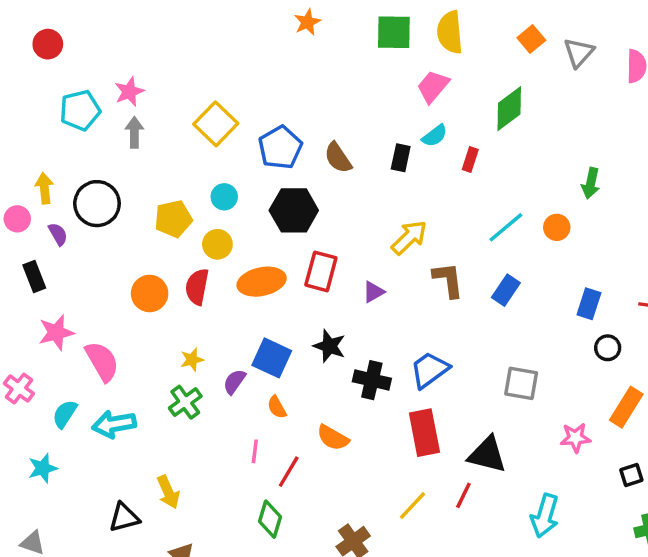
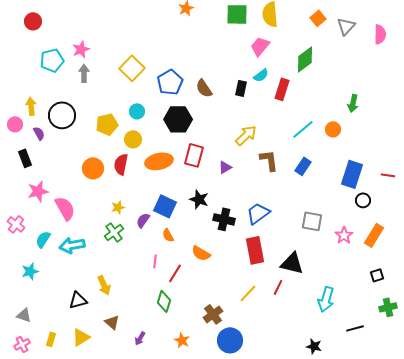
red rectangle: (470, 159) -> (282, 89), size x1.5
blue rectangle: (589, 304) -> (352, 174), size x1.5
pink star: (575, 438) -> (344, 235), moved, turned -30

